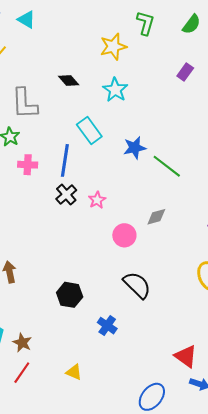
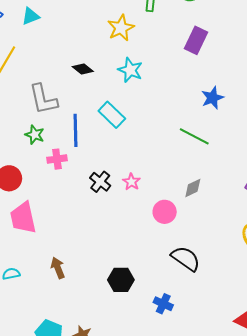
cyan triangle: (26, 19) -> (31, 16), turned -42
purple rectangle: (185, 72) -> (196, 40), size x1.5
blue star: (135, 148) -> (212, 98), moved
blue line: (65, 160) -> (75, 130), moved

